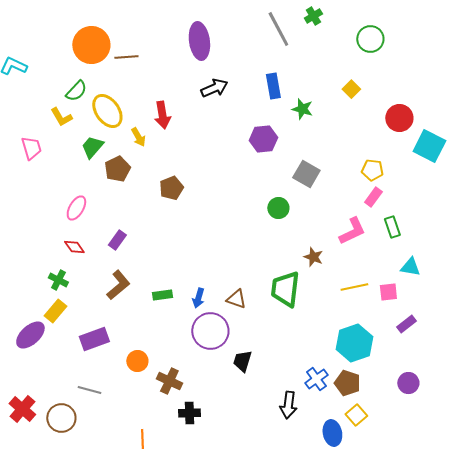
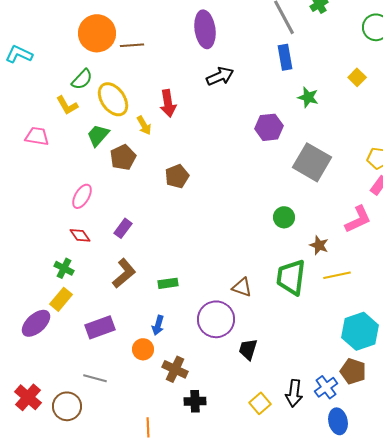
blue rectangle: (273, 86) -> (285, 57), moved
pink trapezoid: (31, 148) -> (37, 136), turned -65
gray square: (306, 174) -> (312, 162), size x1.4
green circle: (278, 208) -> (284, 217), moved
yellow line: (354, 287) -> (337, 275), moved
blue arrow: (198, 298) -> (158, 325), moved
blue cross: (316, 379) -> (326, 387), moved
yellow square: (356, 415) -> (260, 403), moved

